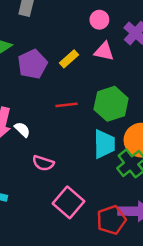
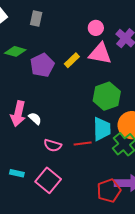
pink triangle: (104, 51) -> (100, 54), size x1.4
red line: (67, 105) -> (83, 144), moved
pink square: (69, 202) -> (48, 180), moved

